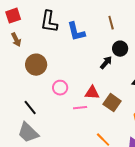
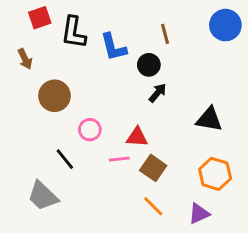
red square: (13, 16) -> (40, 18), moved
black circle: (120, 49) -> (149, 65), moved
brown square: (112, 103) -> (153, 168), moved
black line: (30, 108) -> (65, 159), moved

